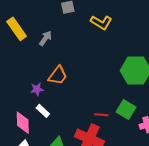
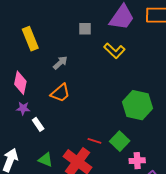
gray arrow: (45, 38) -> (60, 63), moved
purple star: (37, 89) -> (23, 108), moved
pink diamond: (23, 123) -> (20, 83), moved

